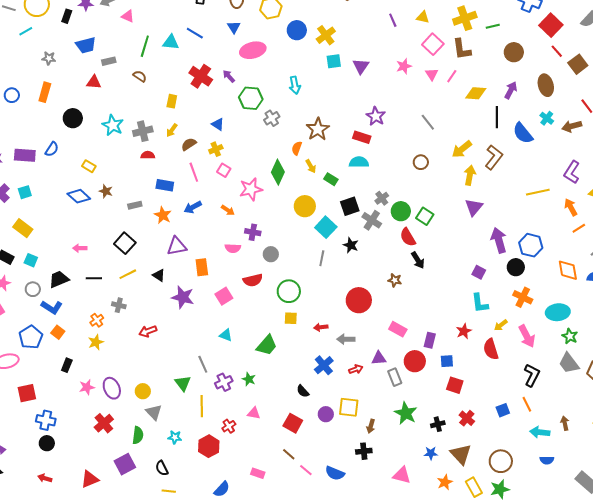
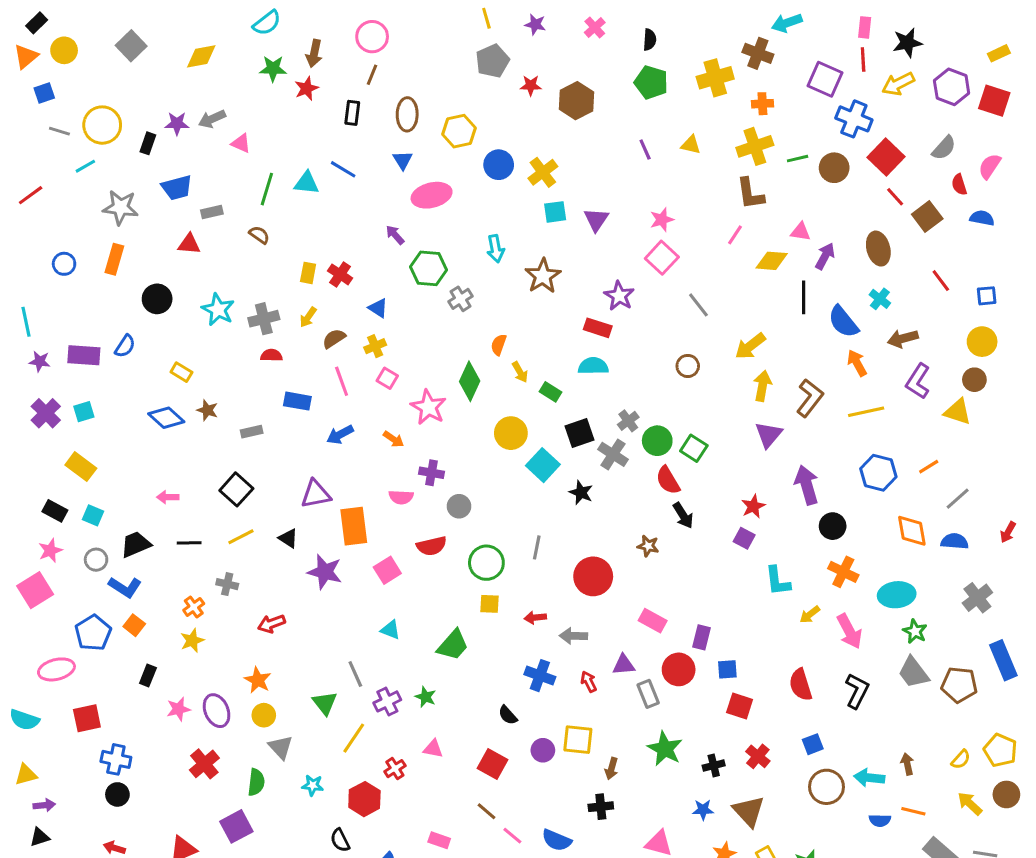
pink square: (433, 44) -> (662, 258), moved
brown circle: (514, 52) -> (834, 168), moved
gray star: (49, 58) -> (120, 207), size x1.6
pink triangle: (432, 74) -> (801, 232), moved, turned -48
red cross: (201, 76) -> (340, 274), moved, size x0.7
brown arrow: (572, 126) -> (903, 339), moved
brown star: (318, 129) -> (543, 276), moved
brown L-shape: (494, 157) -> (810, 398), moved
pink star: (251, 189) -> (429, 407), turned -30
orange arrow: (571, 207) -> (857, 363), moved
orange star: (163, 215) -> (258, 680), moved
blue hexagon: (531, 245) -> (878, 473), moved
gray line: (322, 258) -> (537, 547), moved
orange rectangle: (202, 267) -> (354, 526), size x1.4
purple square: (479, 272) -> (744, 538), moved
red star: (464, 331) -> (753, 506), moved
red semicircle: (491, 349) -> (801, 685), moved
blue cross: (324, 365) -> (540, 676), turned -30
red arrow: (356, 369) -> (589, 682), turned -96
orange line: (527, 404) -> (913, 811), moved, turned -49
yellow line: (202, 406) -> (354, 738), turned 35
brown circle: (501, 461) -> (827, 787), moved
black semicircle: (162, 468) -> (340, 840), moved

